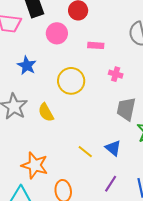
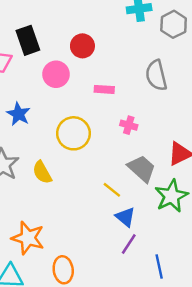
gray trapezoid: (126, 109) -> (142, 169), turned 120
yellow line: (85, 152) -> (112, 190), moved
purple line: (111, 184) -> (129, 244), moved

